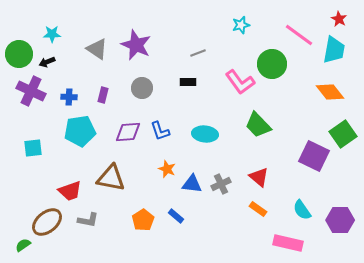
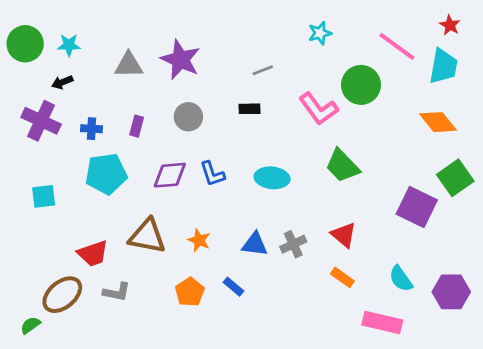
gray triangle: (97, 49) -> (129, 65), turned -35
green circle: (19, 54) -> (25, 44), moved
orange star: (167, 169) -> (199, 240), moved

